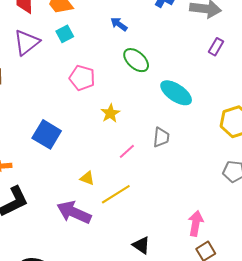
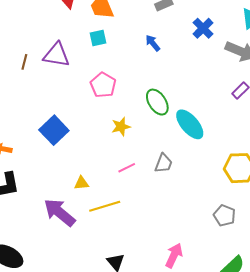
purple triangle: (27, 42) -> (56, 55), moved, turned 32
green ellipse: (136, 60) -> (157, 102), moved
yellow triangle: (87, 178) -> (81, 183), turned -42

